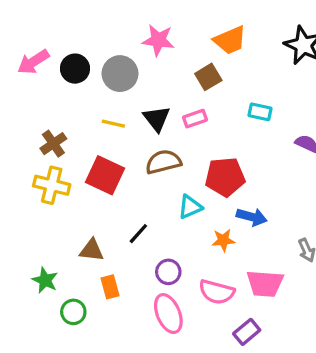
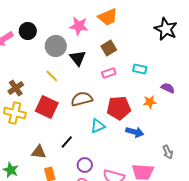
orange trapezoid: (230, 40) -> (108, 17), moved
black circle: (75, 69) -> (28, 31), moved
black triangle: (157, 119) -> (78, 58), moved
pink rectangle: (195, 119) -> (109, 73), moved
yellow line: (113, 124) -> (52, 76), turned 32
orange star: (223, 240) -> (150, 102), moved

